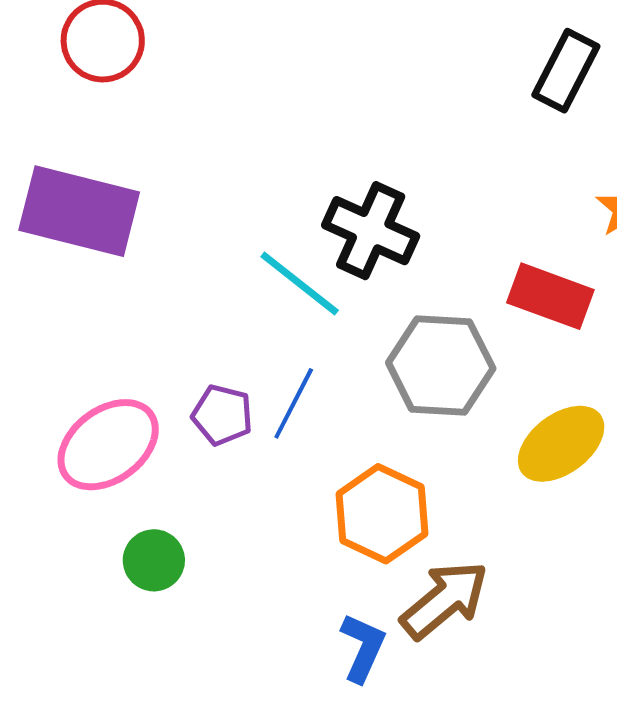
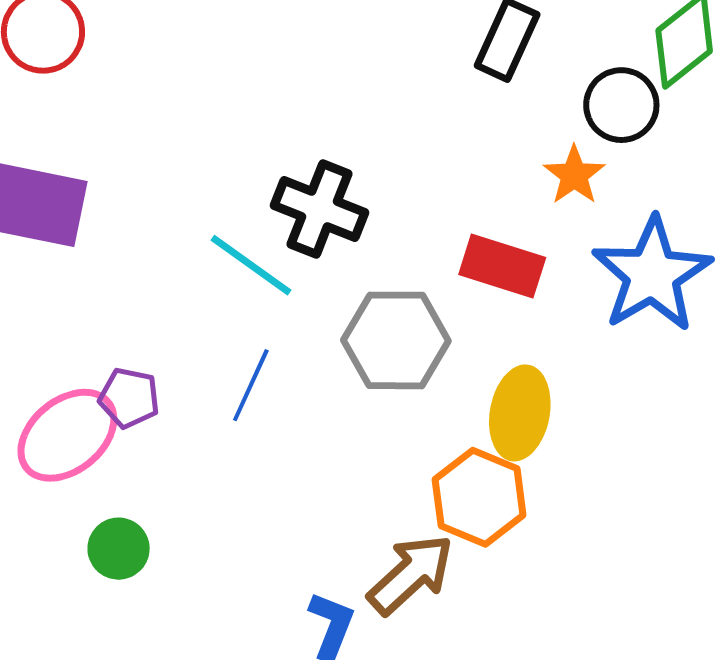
purple pentagon: (222, 415) -> (129, 398), moved
yellow ellipse: (561, 444) -> (520, 413), turned -40
orange hexagon: (382, 514) -> (479, 497), moved

